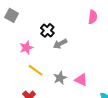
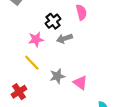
pink semicircle: (93, 17) -> (81, 12), moved, turned -32
pink star: (26, 48) -> (36, 39), moved

